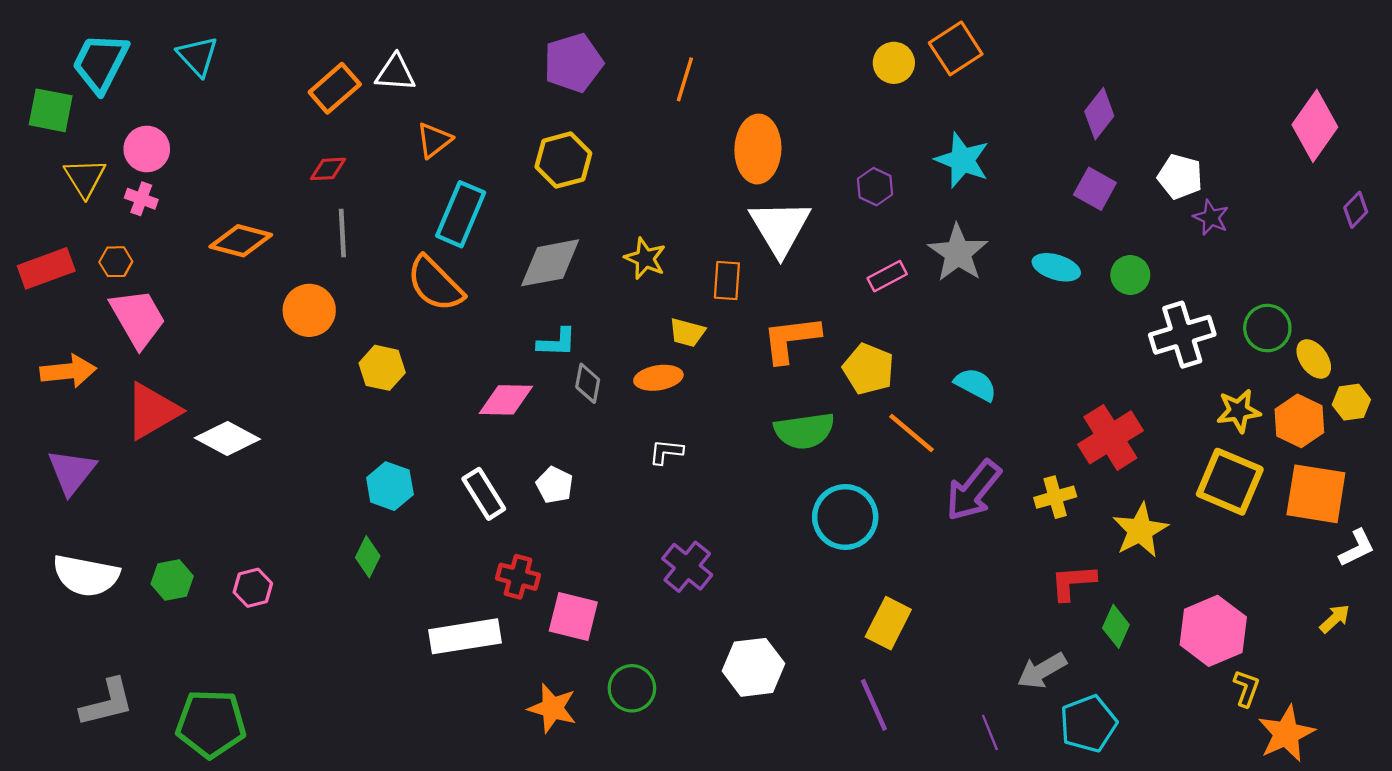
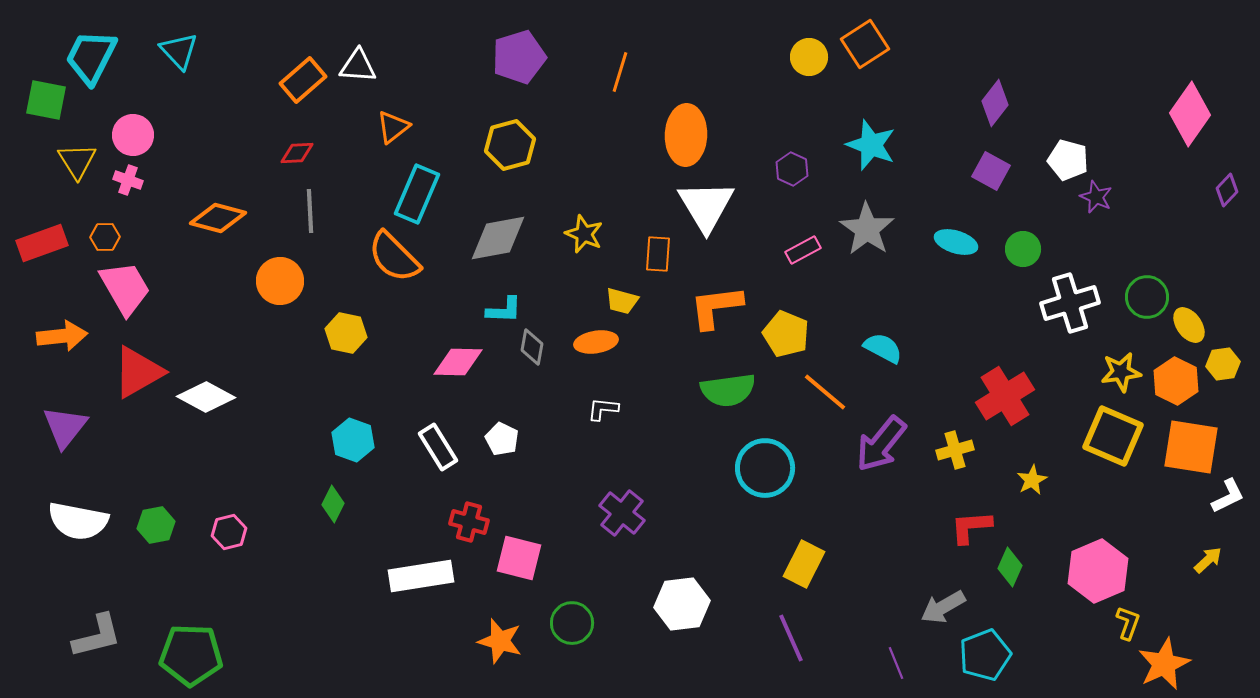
yellow star: (1140, 530) -> (1032, 480), size x0.6

